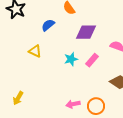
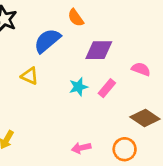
blue semicircle: (48, 25) -> (47, 41), size x1.5
orange circle: (96, 106) -> (125, 149), moved

